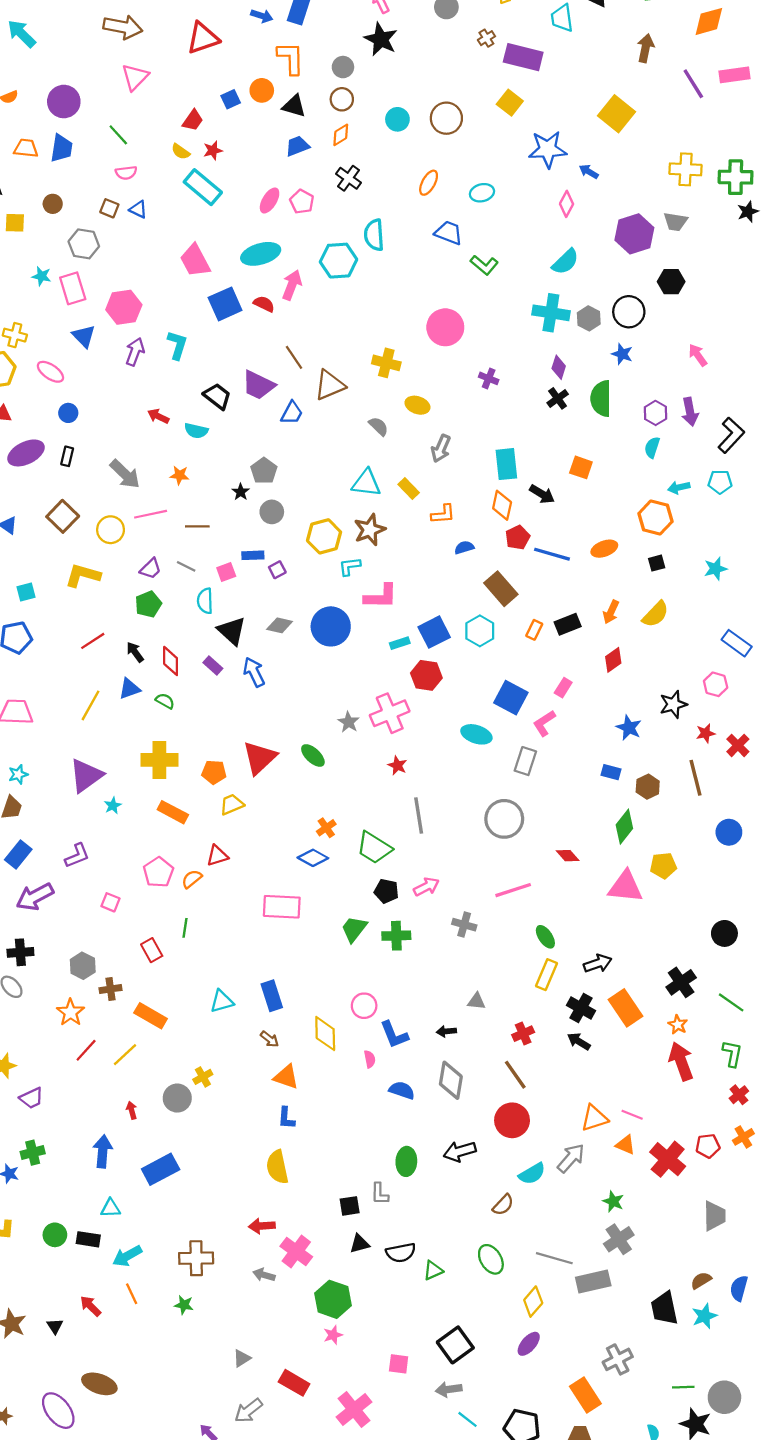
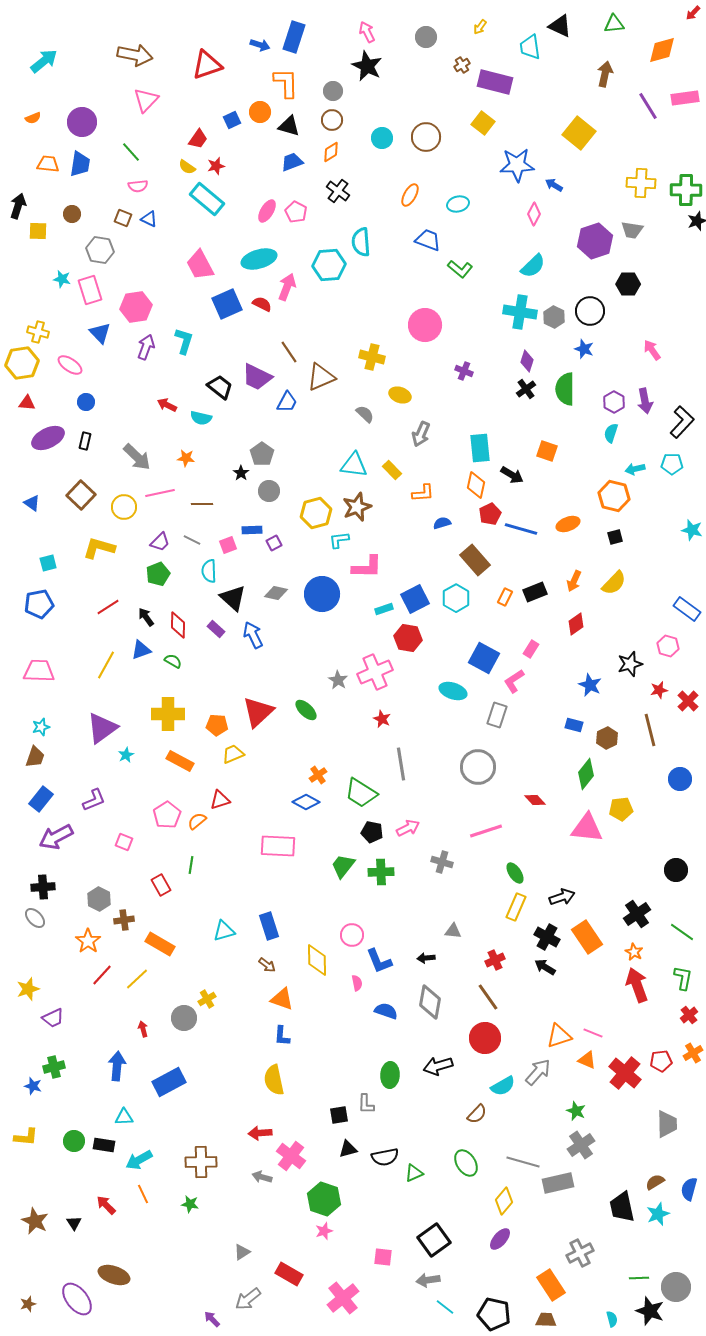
cyan arrow: (22, 34) -> (44, 61), turned 96
cyan star: (716, 569) -> (692, 530), moved, turned 30

